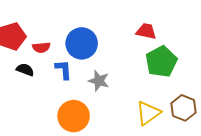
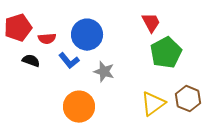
red trapezoid: (146, 31) -> (151, 23), turned 50
blue L-shape: (63, 70) -> (69, 61), turned 145

